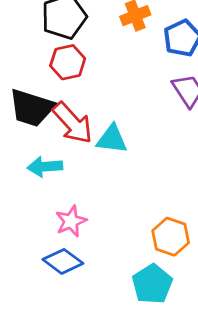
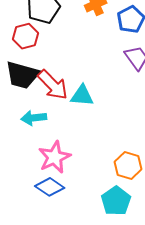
red hexagon: (68, 62) -> (26, 36), moved
pink star: (71, 221) -> (54, 157), size x1.4

